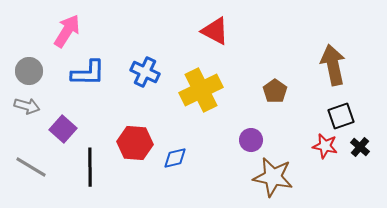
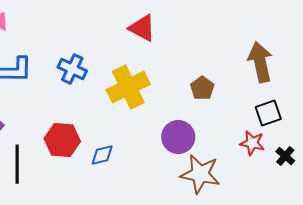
purple circle: (251, 140) -> (178, 137), size x1.4
black cross: (360, 147) -> (285, 156), moved

